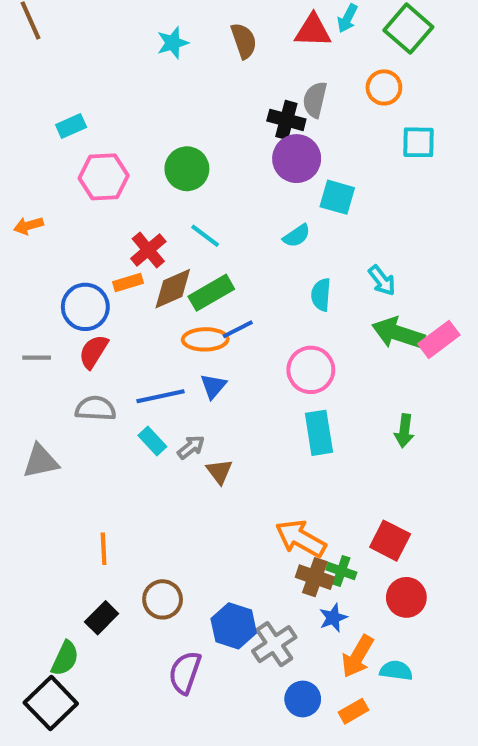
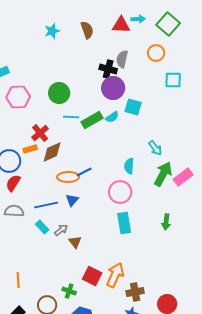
cyan arrow: (347, 18) -> (138, 19), turned -120
cyan line: (205, 236) -> (71, 117), moved, turned -35
cyan semicircle: (297, 236) -> (112, 117), moved
green rectangle: (211, 293) -> (92, 120), moved
cyan semicircle: (321, 295) -> (129, 166), moved
green arrow: (398, 333) -> (163, 174), turned 100
orange arrow: (301, 538) -> (115, 275), turned 85
red square: (390, 541) -> (92, 276), moved
green cross: (341, 571) -> (69, 291), moved
brown cross: (315, 577) -> (135, 292), moved, turned -30

